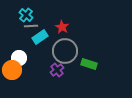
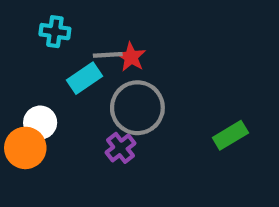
cyan cross: (26, 15) -> (55, 32), turned -32
gray line: (31, 26) -> (108, 55), moved
green rectangle: (89, 64) -> (230, 135), moved, turned -49

